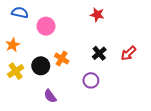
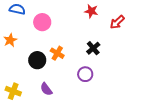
red arrow: (128, 53) -> (117, 22), moved
yellow cross: (16, 71) -> (13, 91), moved, turned -35

